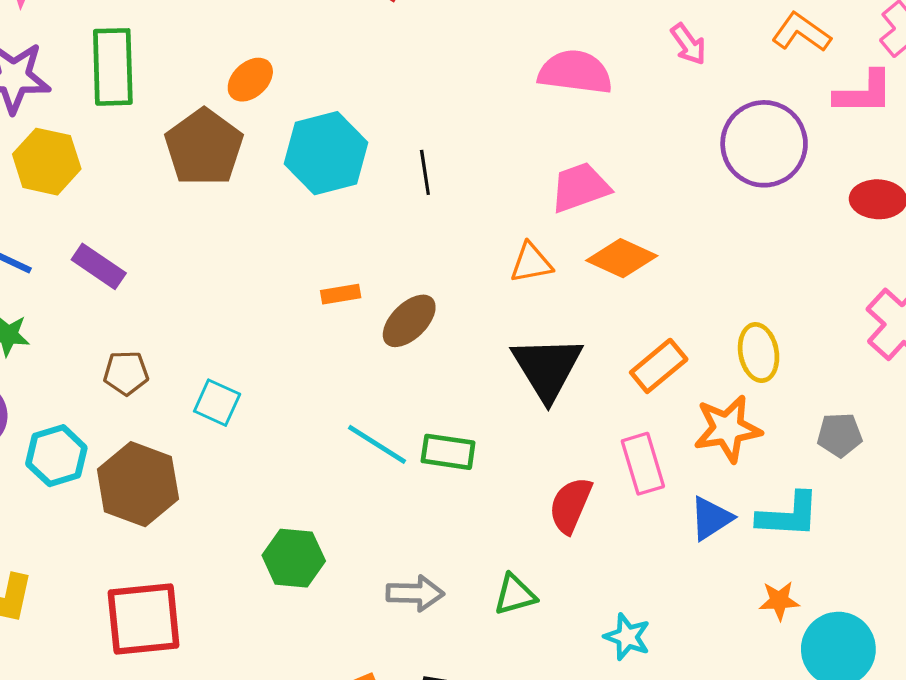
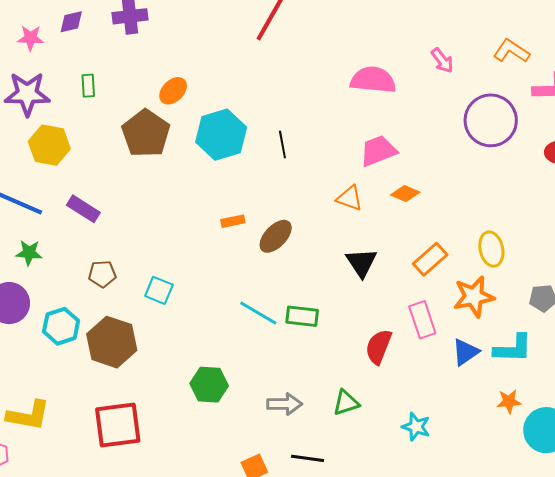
green rectangle: (113, 67) -> (88, 86), size x0.5
orange diamond: (622, 258) -> (405, 194), size x0.7
orange triangle: (531, 263) -> (350, 198), turned 32
black triangle: (547, 368) -> (361, 263), size x0.7

